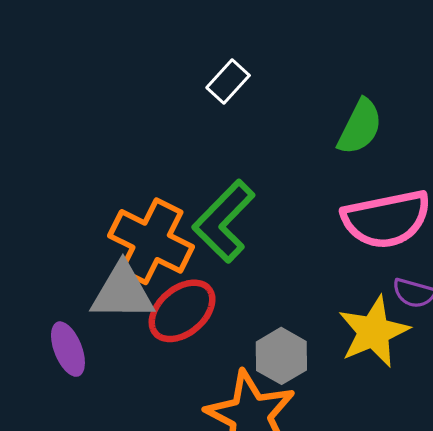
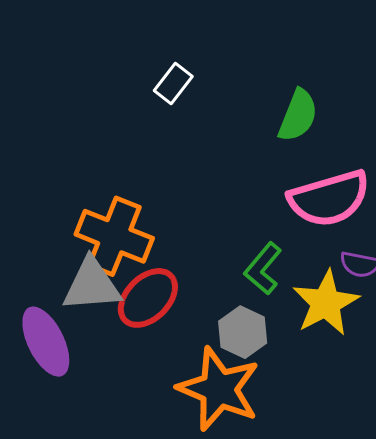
green L-shape: (224, 221) -> (263, 268), moved, size x0.7
purple ellipse: (68, 349) -> (46, 342), size x1.4

